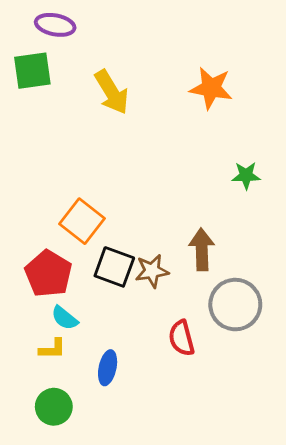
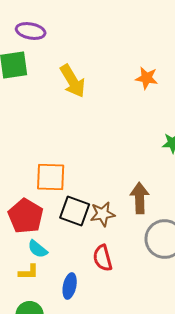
orange star: (211, 88) -> (147, 78), size x0.7
orange square: (82, 221) -> (51, 177), turned -36
red semicircle: (182, 338) -> (103, 258), moved

